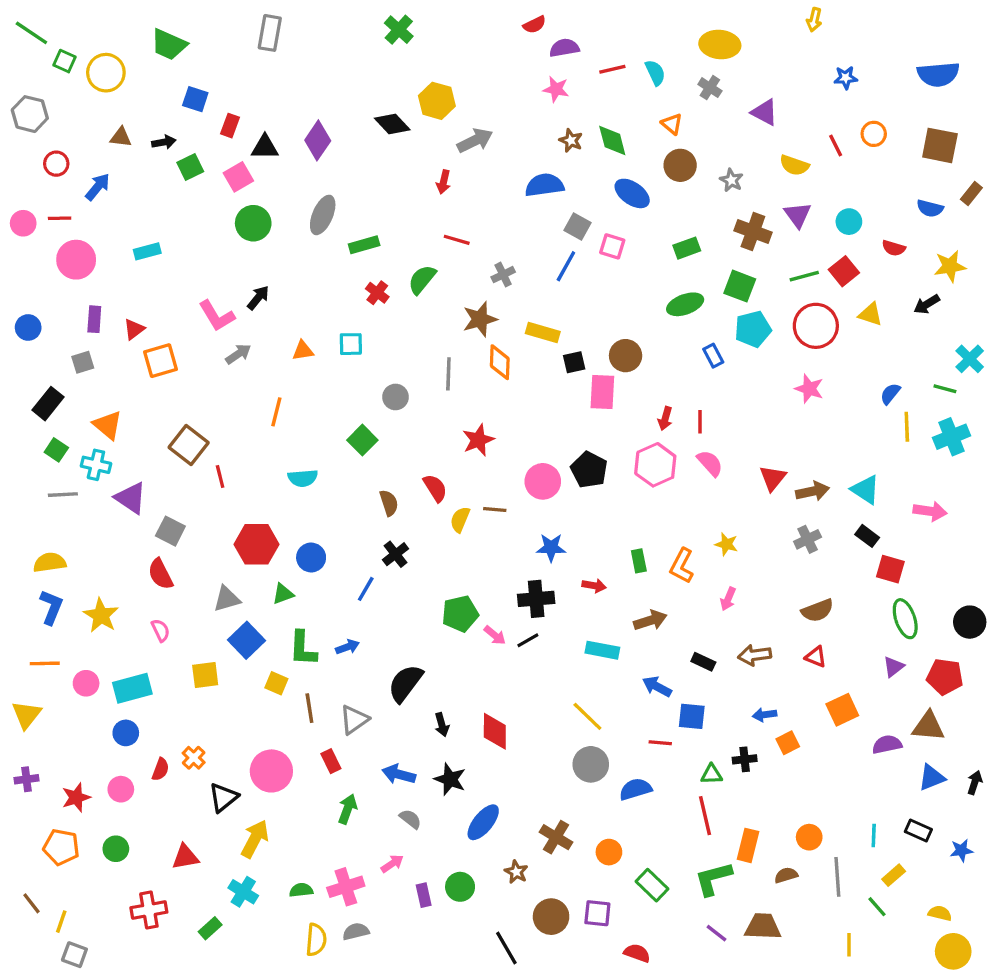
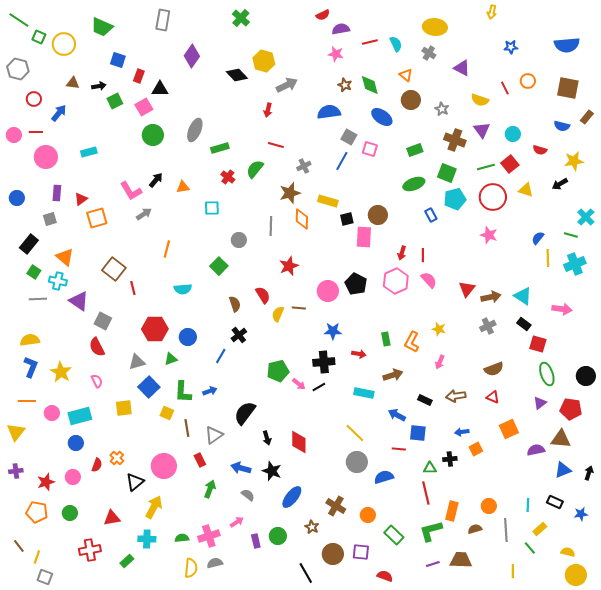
purple diamond: (318, 140) -> (192, 56), moved
orange triangle: (303, 351) -> (183, 187), moved
cyan cross: (243, 892) -> (147, 539), turned -30
purple line: (717, 933) -> (433, 564), turned -56

